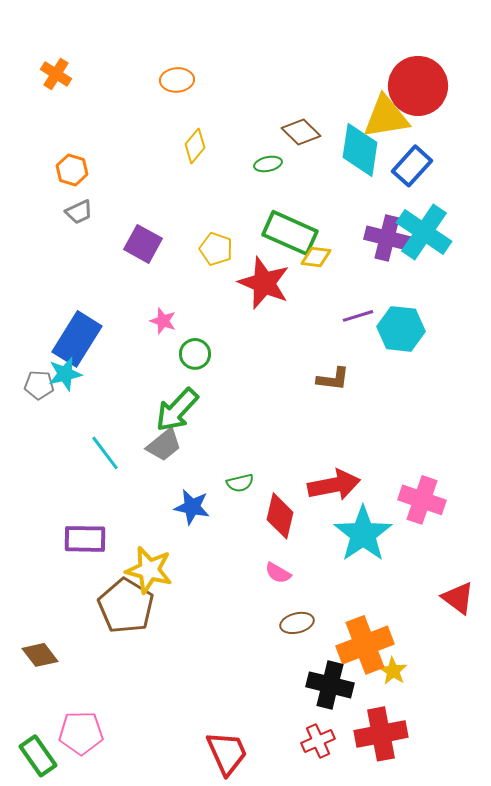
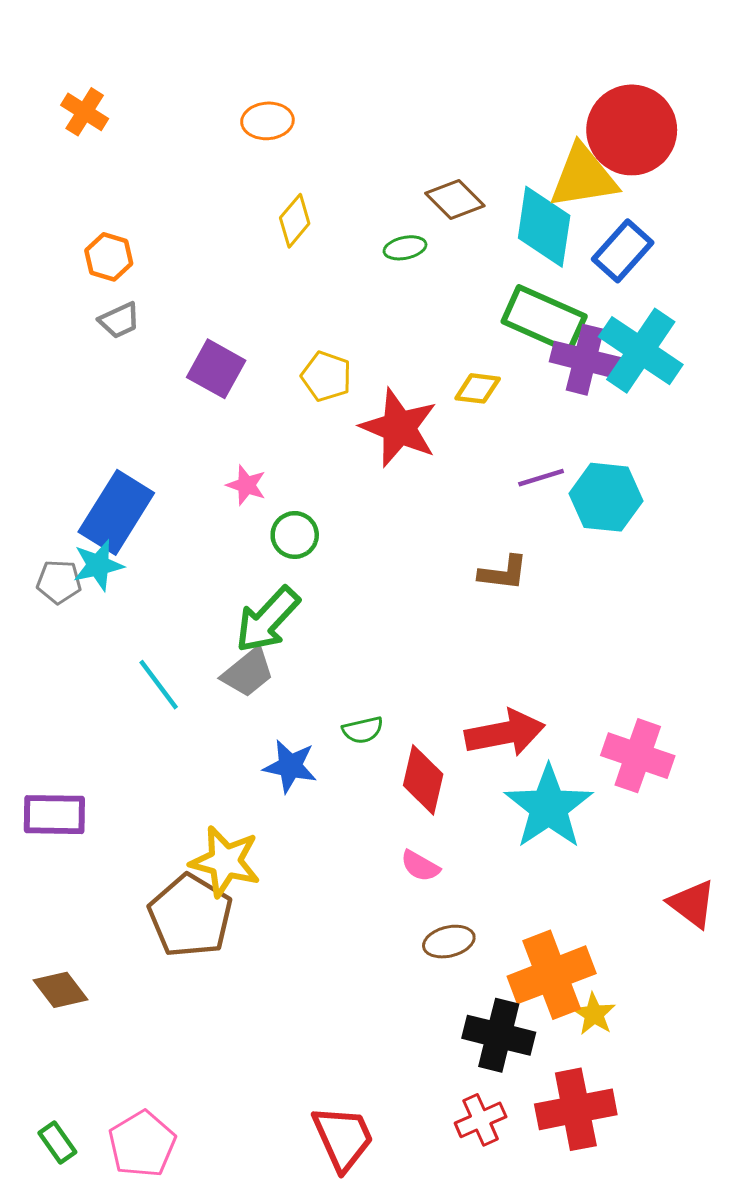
green rectangle: (290, 233) -> (544, 319), moved
purple rectangle: (85, 539) -> (54, 815), moved
pink pentagon: (81, 733) -> (142, 1144), moved, turned -30
green rectangle: (38, 756) -> (57, 1143), size x0.7

